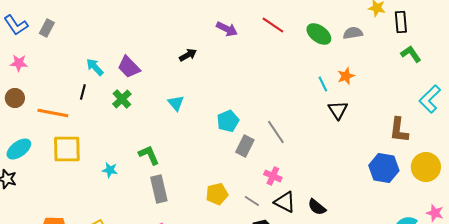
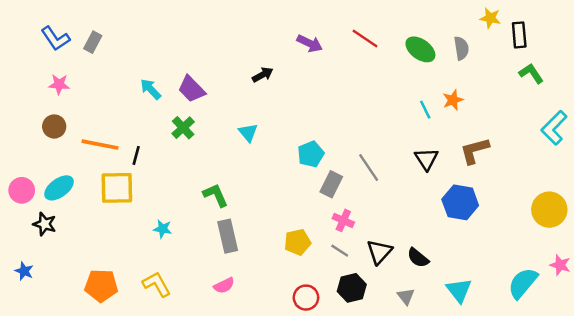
gray semicircle: (353, 33) -> (461, 48), turned 90
black line: (83, 92) -> (136, 155), moved
black triangle: (338, 110) -> (426, 159), moved
brown L-shape: (399, 130) -> (475, 151), moved, turned 68
blue hexagon: (384, 168) -> (460, 202), moved
cyan star: (110, 170) -> (163, 229), moved
pink cross: (273, 176) -> (343, 220), moved
black triangle: (285, 202) -> (379, 252), turned 45

